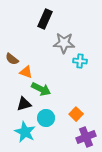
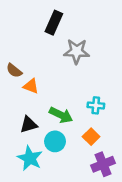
cyan cross: (80, 61) -> (96, 105), moved
green arrow: (41, 89) -> (61, 115), moved

